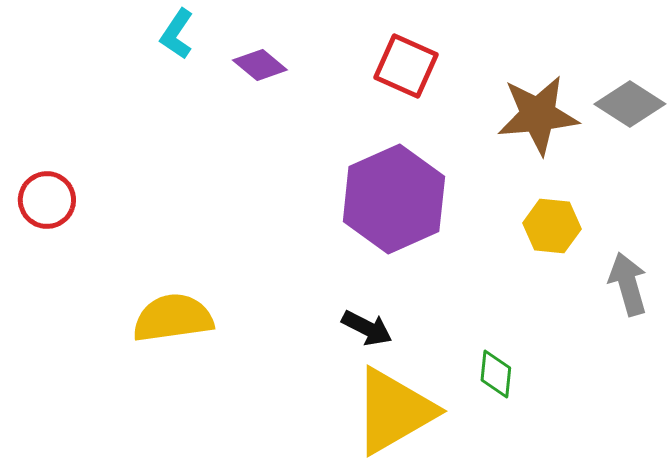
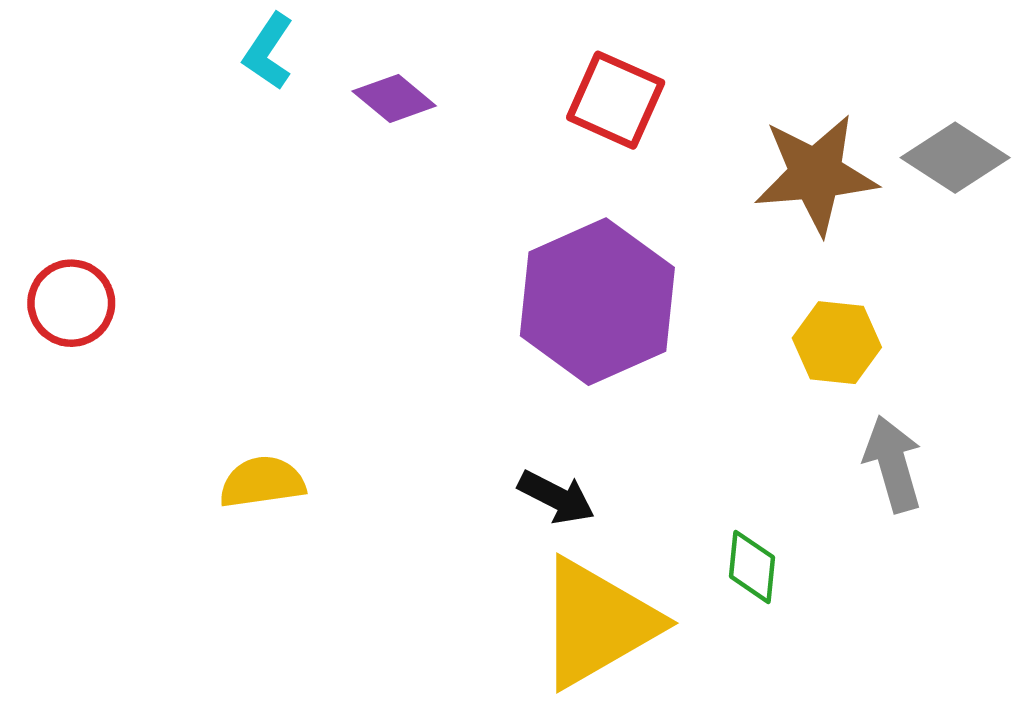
gray arrow: (628, 284) -> (893, 464), moved
yellow semicircle: (173, 318) -> (262, 482), size x0.7

